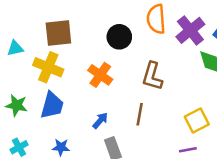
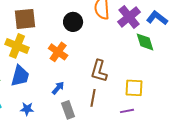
brown L-shape: (152, 76) -> (99, 71), moved
brown line: (140, 114) -> (93, 98), moved
yellow square: (197, 121) -> (134, 88), turned 30

